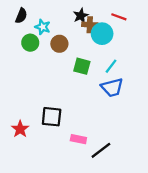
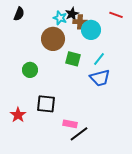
red line: (119, 17) -> (116, 15), moved
cyan star: (43, 27) -> (60, 18), moved
green circle: (30, 43) -> (30, 70), moved
brown circle: (59, 44) -> (53, 39), size x1.5
black line: (101, 150) -> (79, 134), moved

